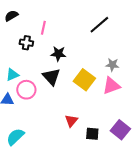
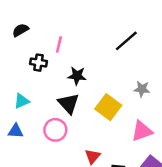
pink triangle: (111, 86) -> (142, 131), moved
pink circle: (26, 90) -> (55, 130), moved

